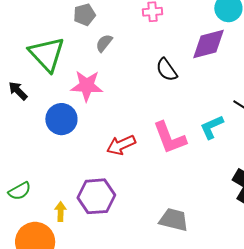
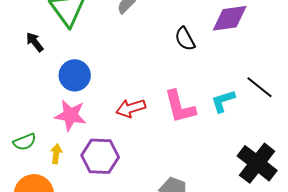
pink star: (87, 86) -> (70, 115), moved
yellow arrow: (61, 212) -> (56, 154), moved

